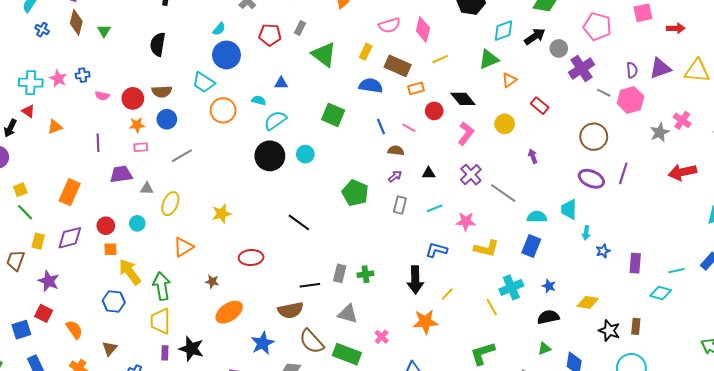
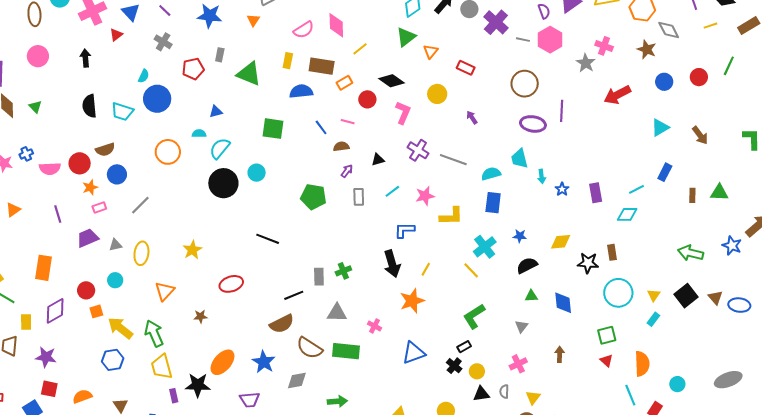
cyan trapezoid: (204, 82) -> (122, 112), moved
pink semicircle: (102, 96) -> (50, 169), size x1.5
orange ellipse: (229, 312) -> (222, 362), moved
orange semicircle: (74, 330) -> (82, 396), turned -60
green triangle: (544, 348) -> (531, 296), turned 32

